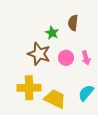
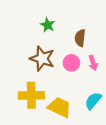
brown semicircle: (73, 23) -> (80, 38), moved
green star: (52, 33) -> (48, 25), moved

